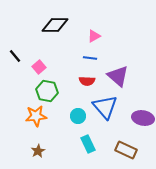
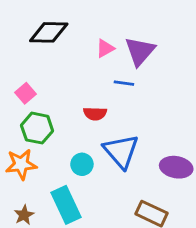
blue line: (90, 58) -> (124, 83), moved
purple triangle: (118, 76) -> (140, 51), moved, turned 30
cyan rectangle: (88, 144) -> (66, 205), moved, size x1.4

